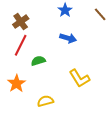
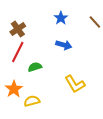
yellow semicircle: (45, 101) -> (32, 101), moved

